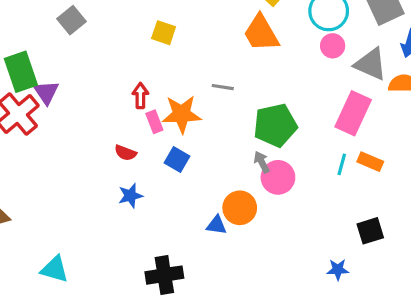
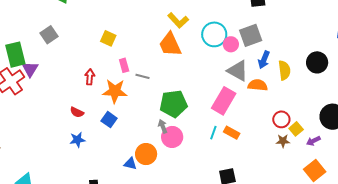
gray square: (72, 20) -> (49, 35), moved
pink circle: (333, 46) -> (231, 44), moved
pink rectangle: (154, 122) -> (124, 65), moved

